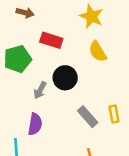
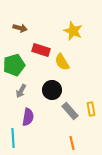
yellow semicircle: (98, 51) -> (62, 62), moved
black circle: (65, 78) -> (52, 90), moved
gray arrow: (40, 90) -> (21, 91), moved

